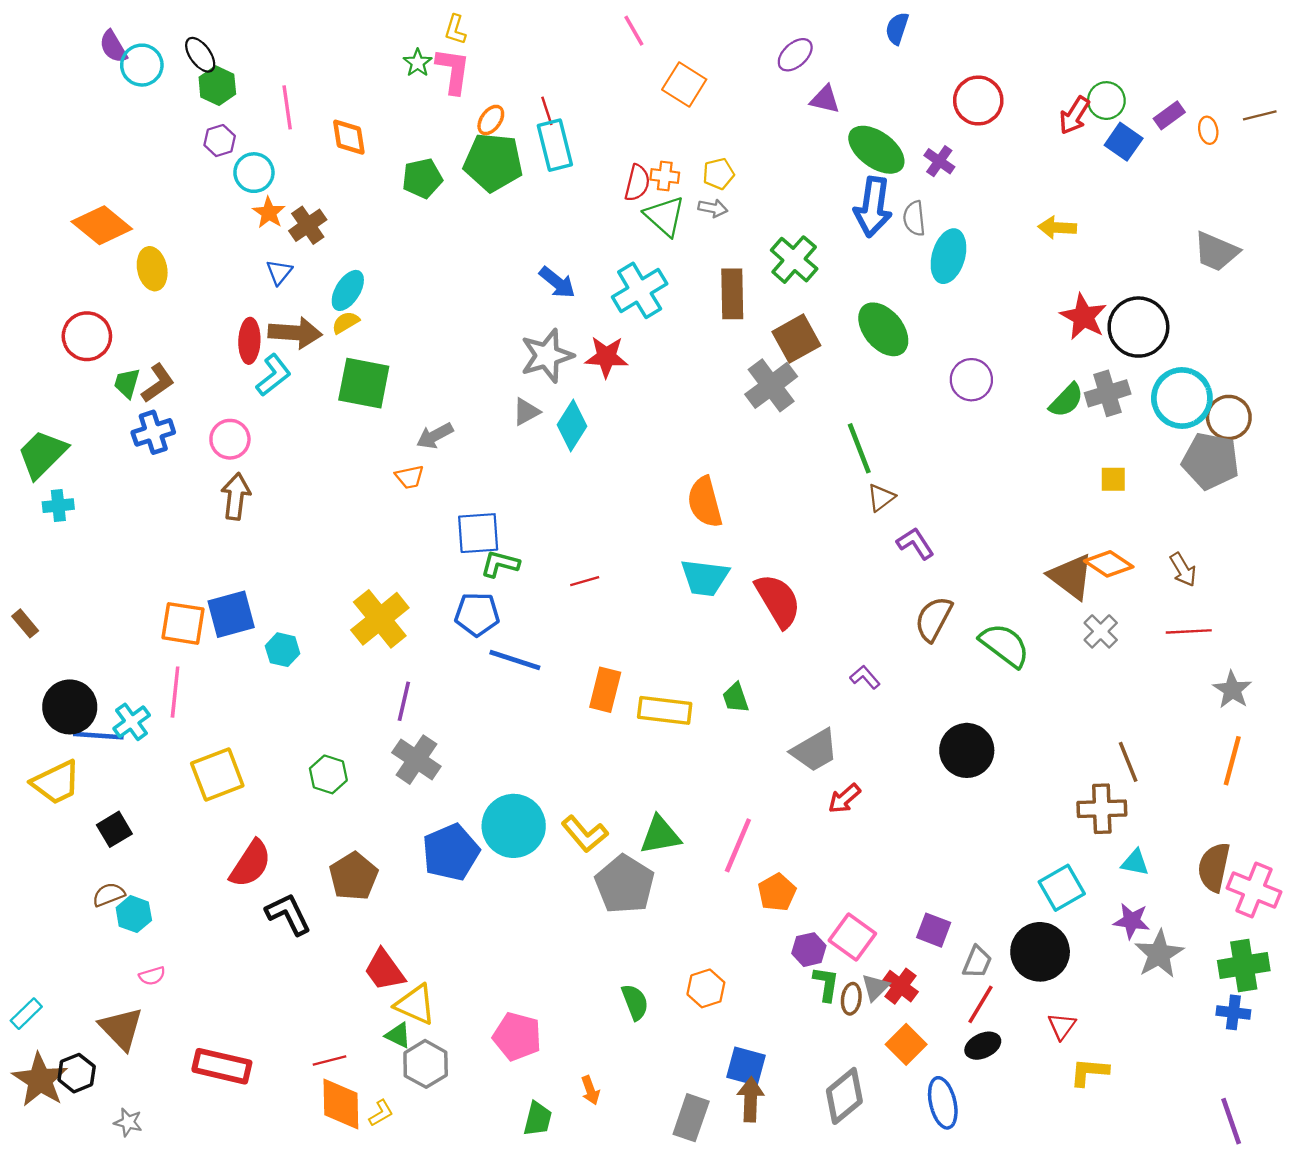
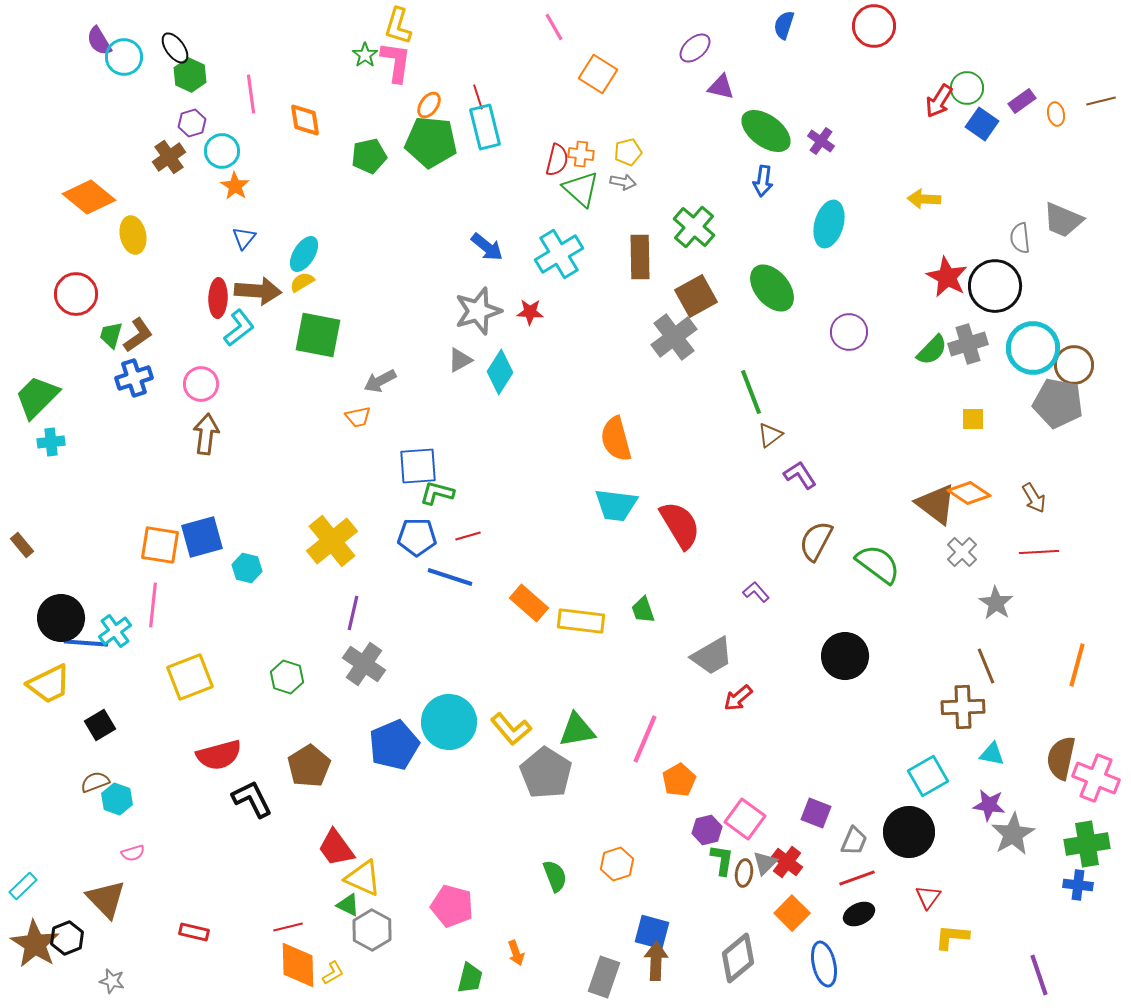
yellow L-shape: (455, 30) -> (398, 26), size x1.4
red circle: (978, 101) -> (874, 26), moved
blue arrow: (873, 207) -> (763, 181), size x0.6
gray semicircle: (914, 218) -> (1020, 238), moved
brown cross: (308, 225) -> (169, 157), moved
red star: (606, 357) -> (530, 312), size x0.7
red line: (585, 581) -> (468, 536), moved
orange rectangle: (605, 690) -> (529, 603), turned -63
gray star: (1232, 690) -> (996, 603), moved
red semicircle: (251, 864) -> (219, 755), turned 42
red line: (981, 1004) -> (857, 878), turned 39
red rectangle: (222, 1066) -> (194, 932), size x0.6
purple line: (1231, 1121) -> (1039, 975), moved

